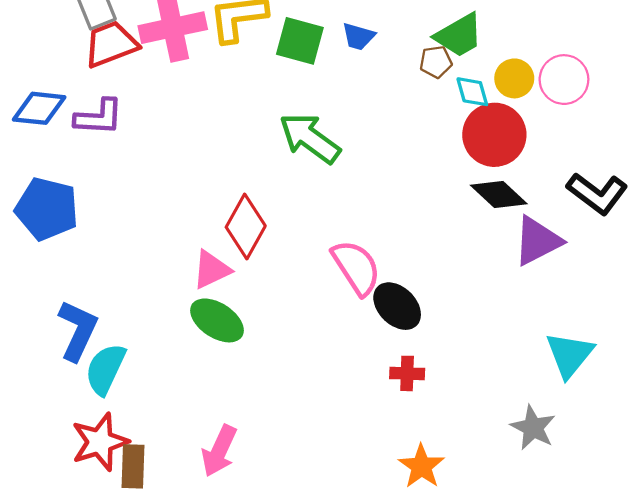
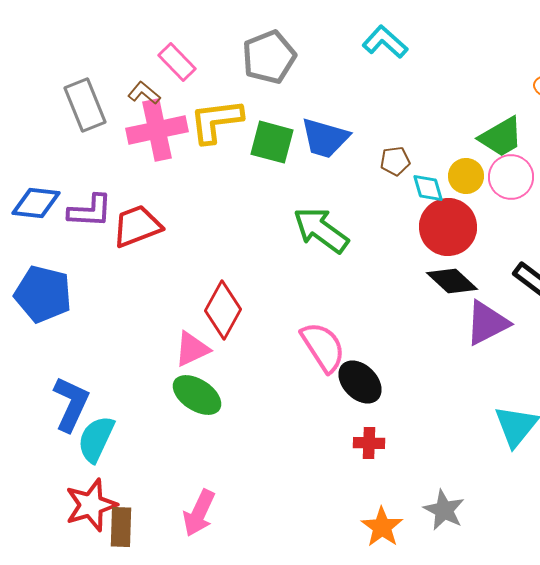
green trapezoid: (459, 35) -> (501, 137), moved
blue trapezoid: (358, 36) -> (325, 138), size x1.6
red trapezoid: (111, 44) -> (137, 226), moved
green arrow: (310, 138) -> (321, 230), moved
gray star: (533, 428) -> (444, 510), moved

